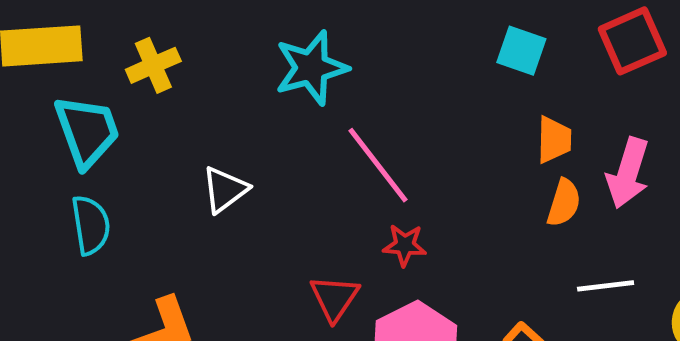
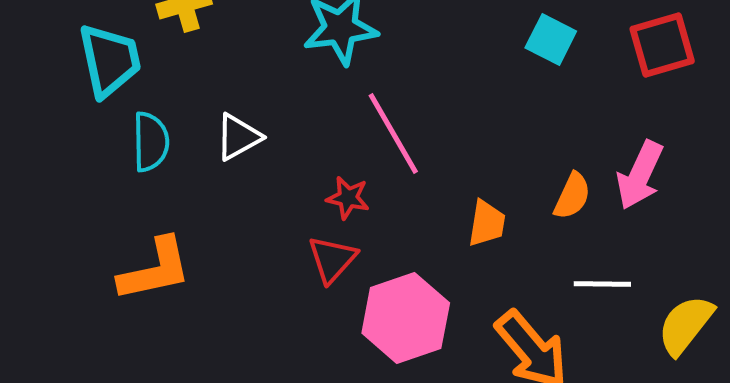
orange trapezoid: (554, 140) -> (487, 223), moved
cyan semicircle: (91, 225) -> (151, 142), moved
red star: (405, 245) -> (348, 198), moved

